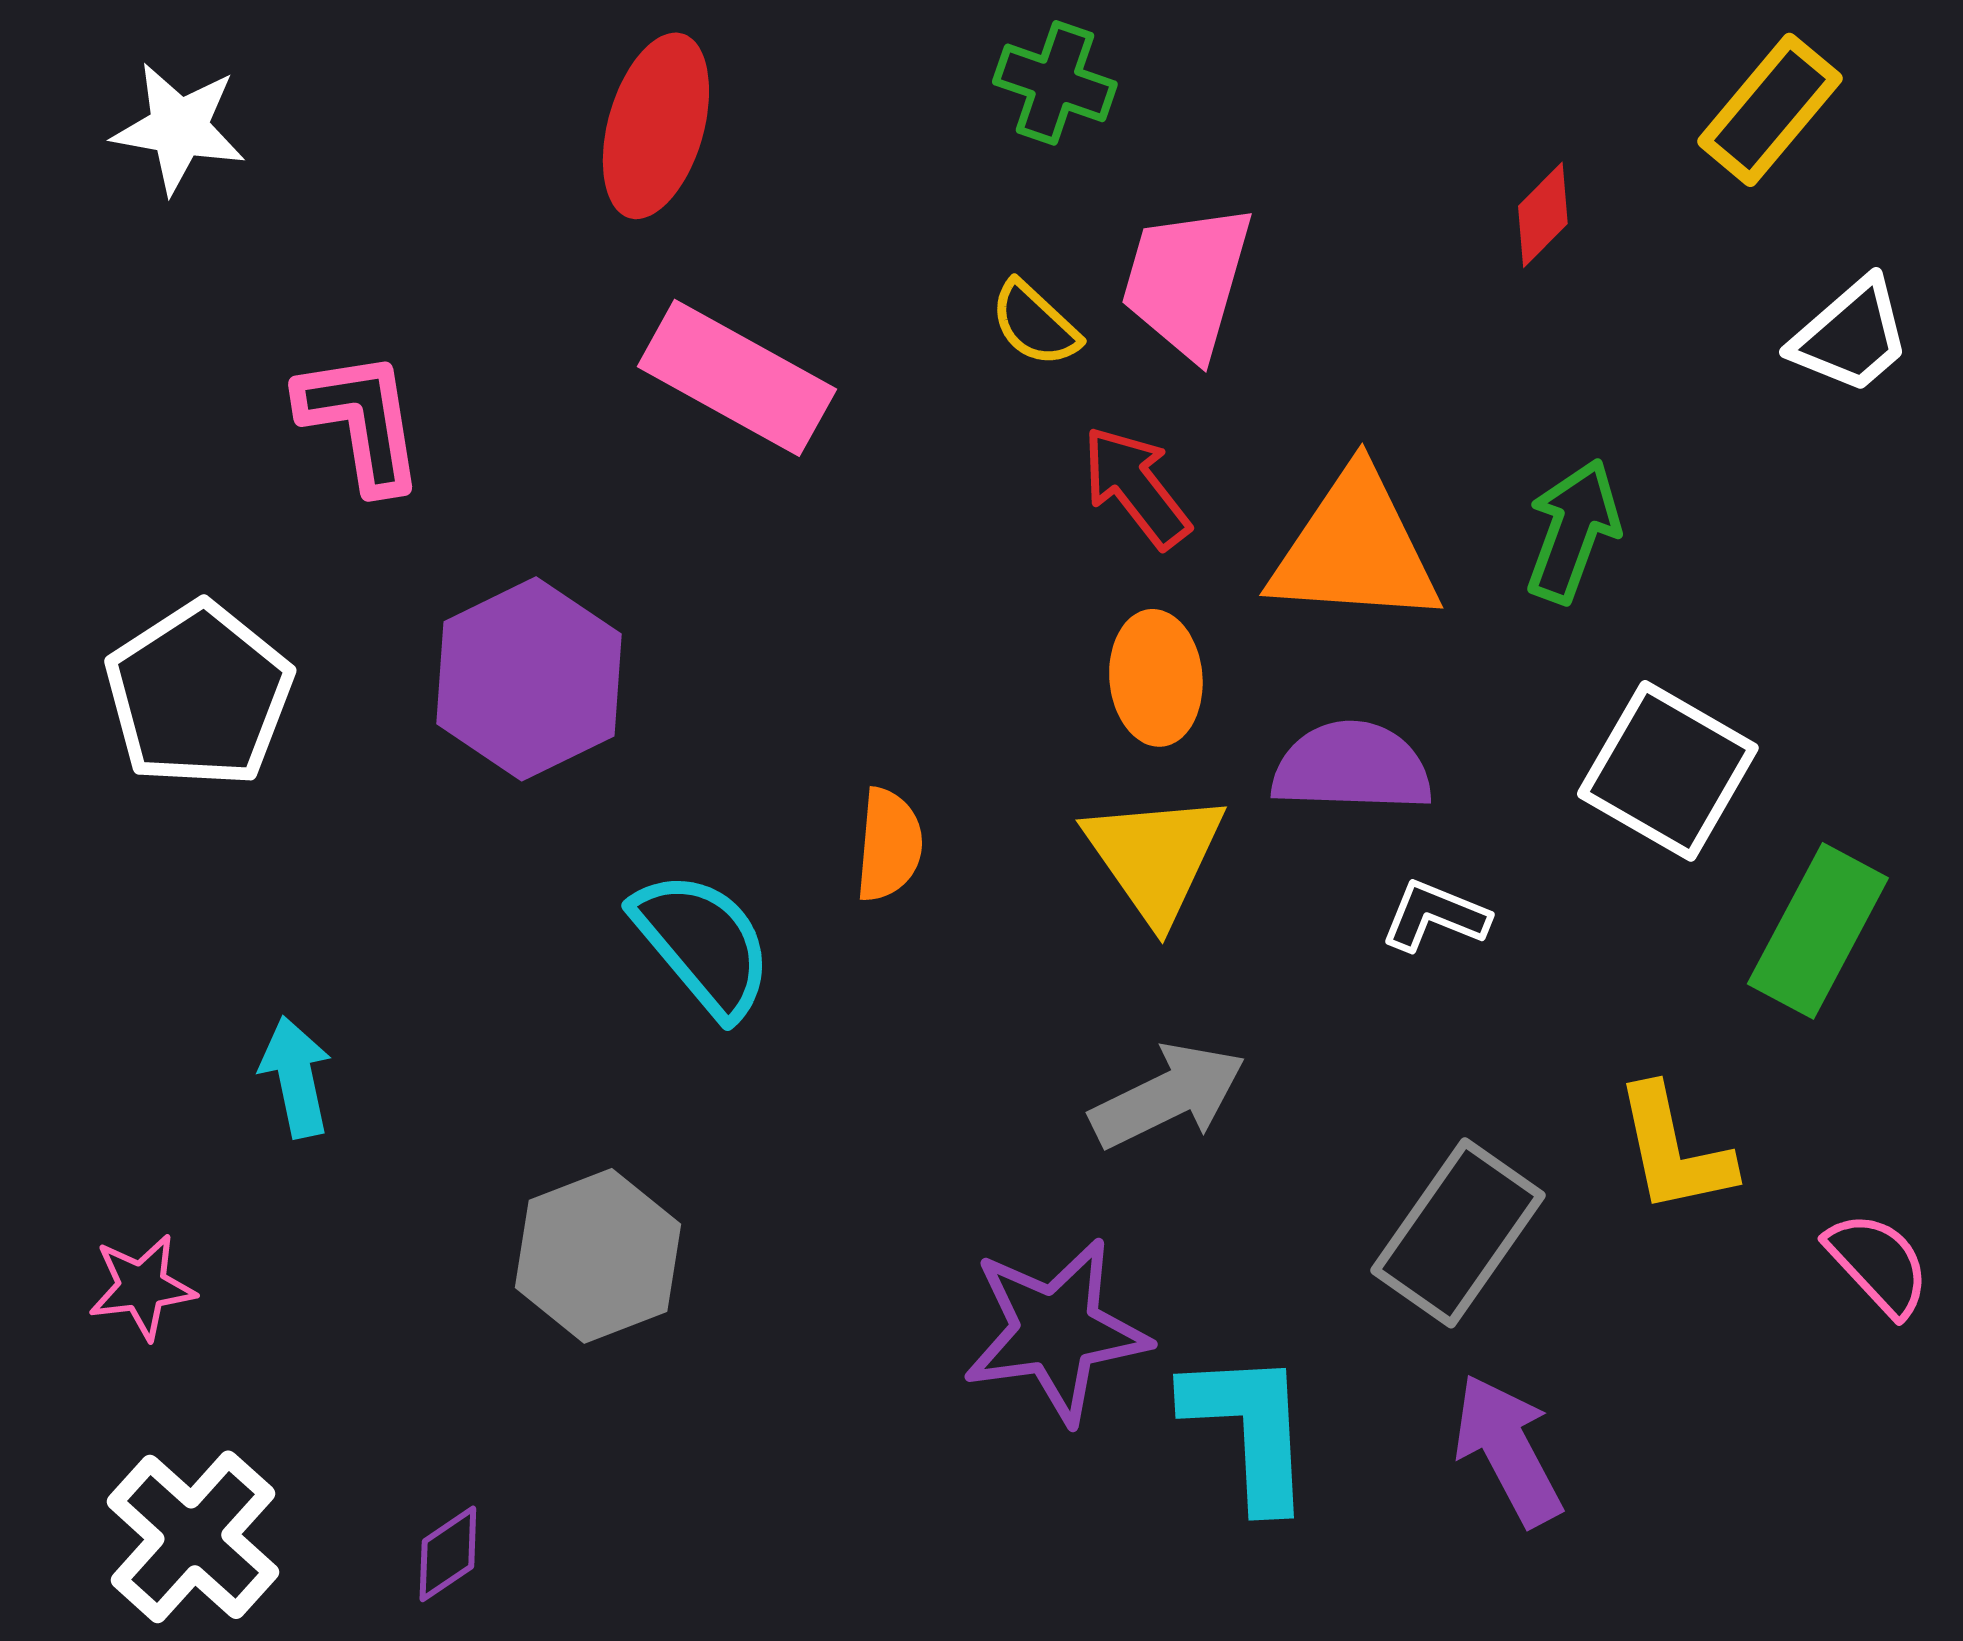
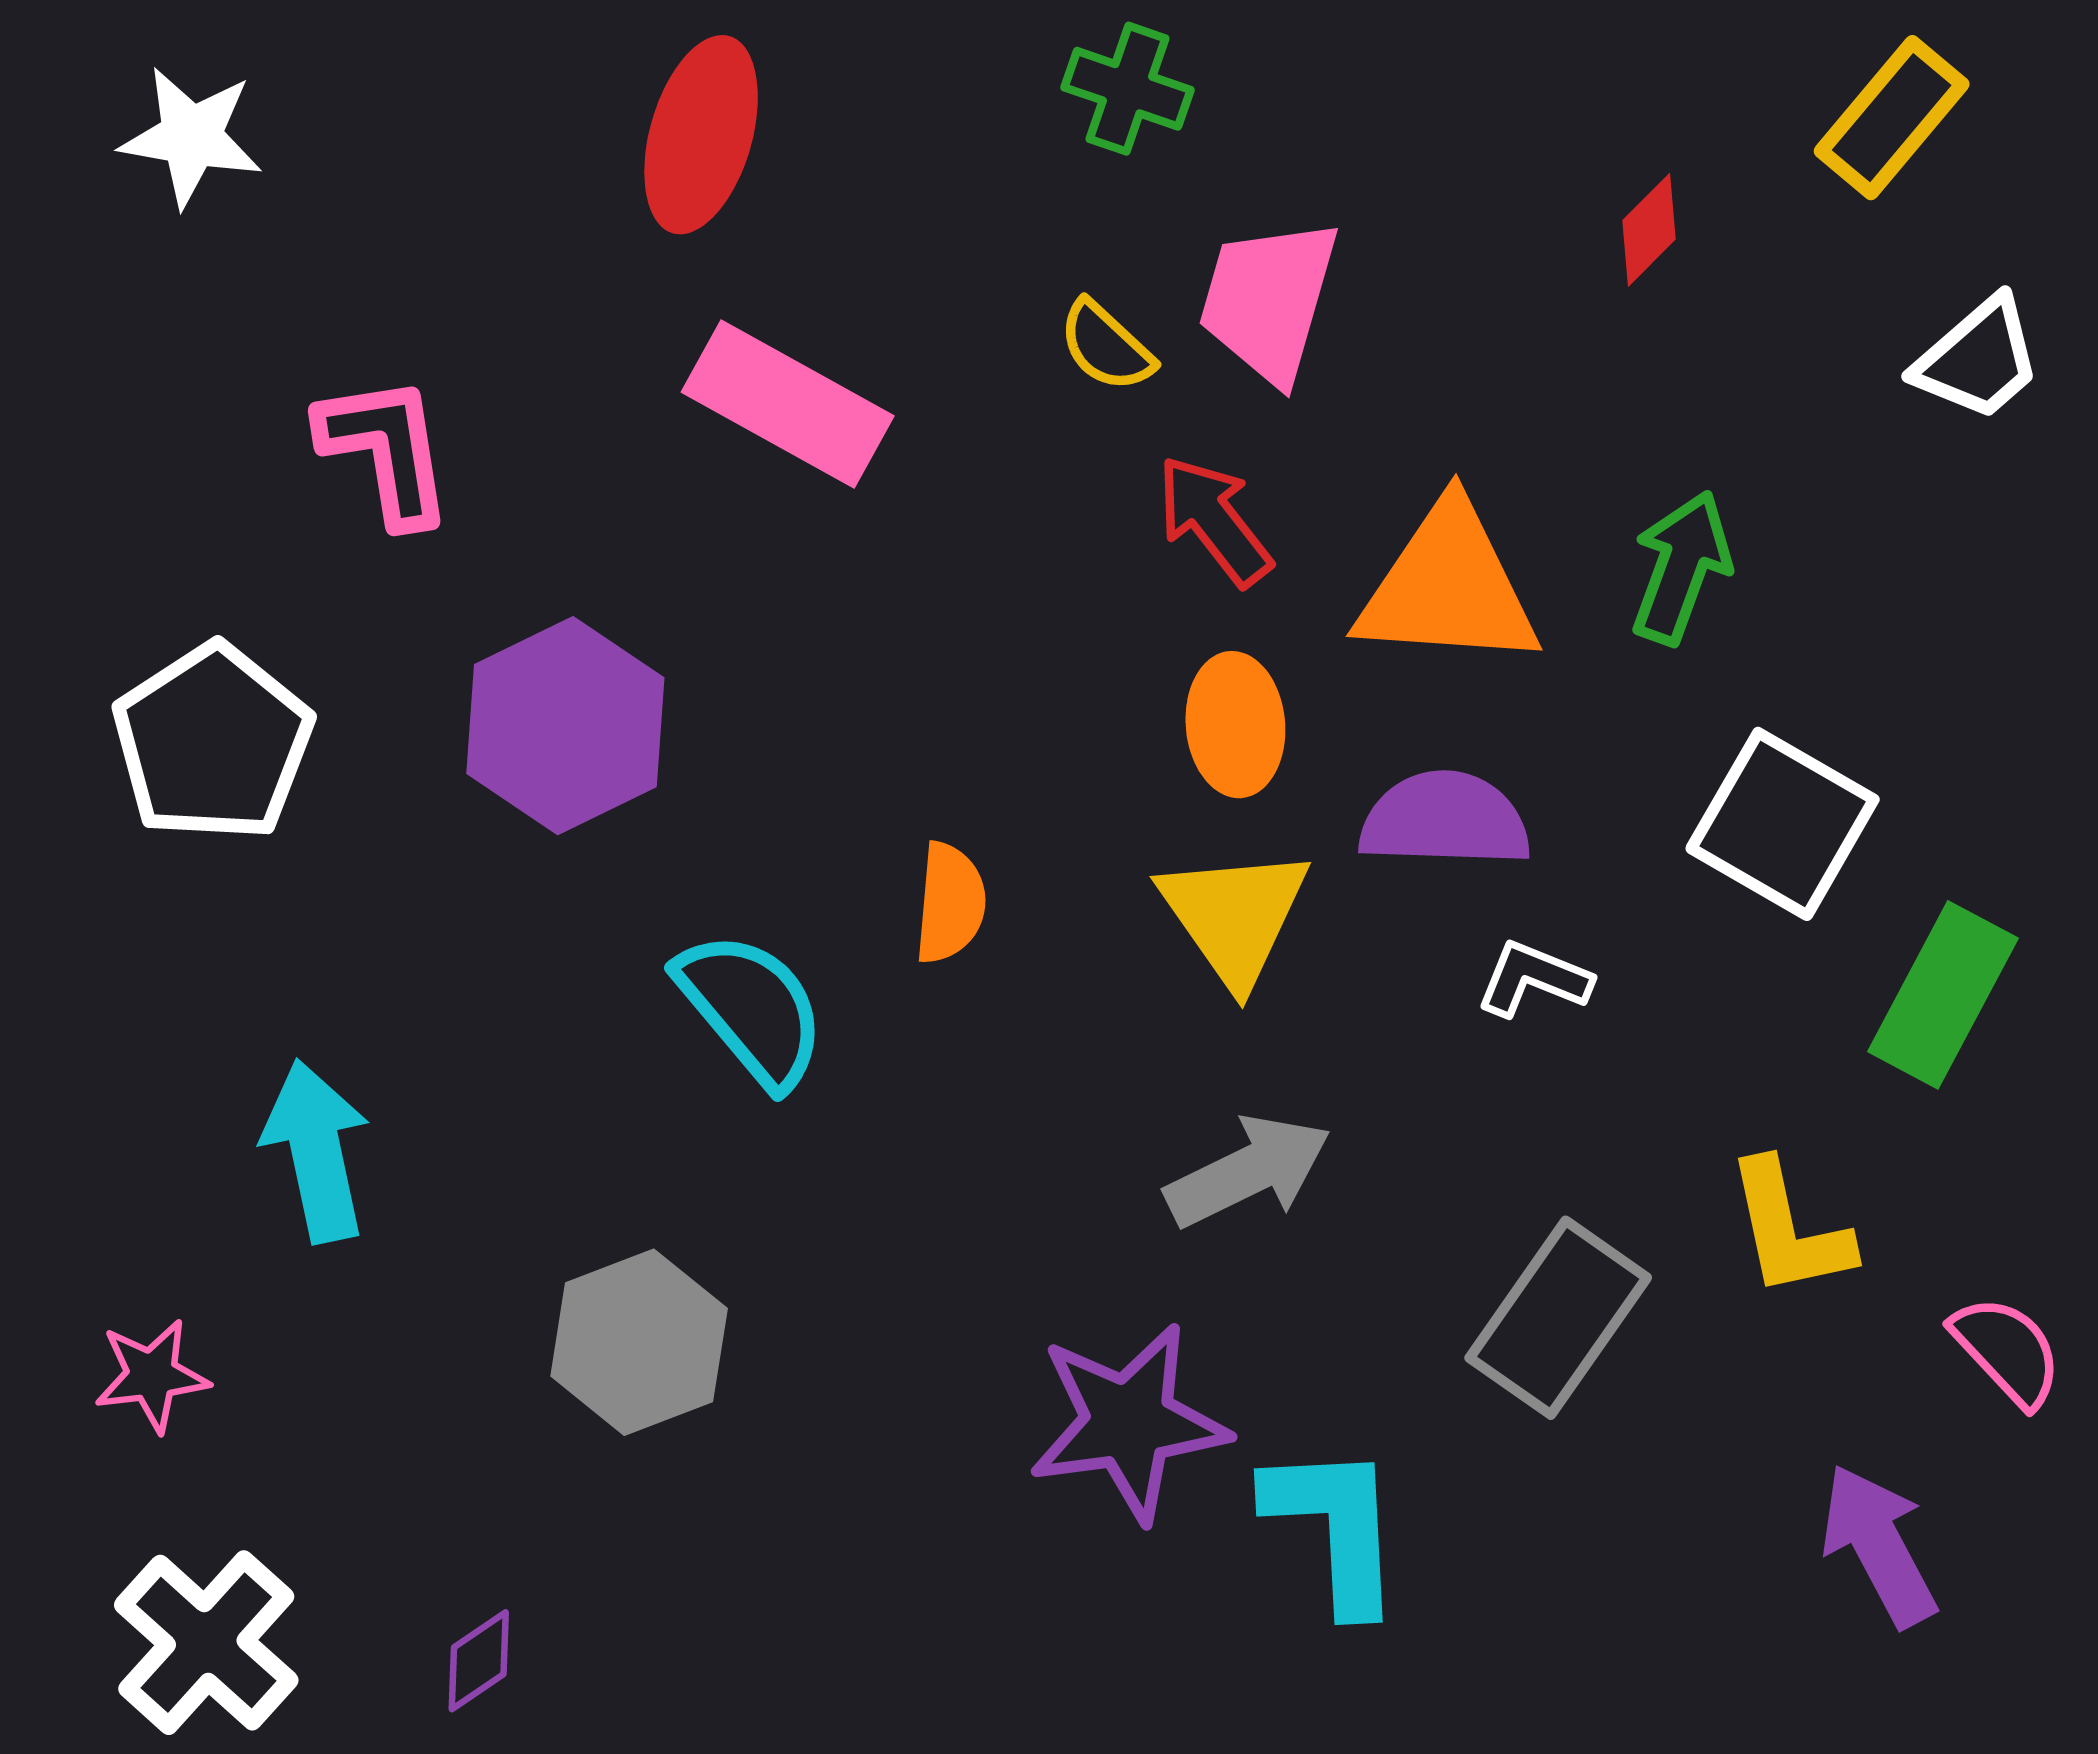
cyan arrow: (296, 1077) -> (316, 1151), size x1.4
purple arrow: (1508, 1450) -> (1879, 1545), moved

